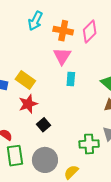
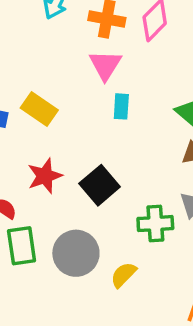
red star: (28, 104) -> (45, 176), moved
black square: (44, 125) -> (100, 185), moved, size x1.5

